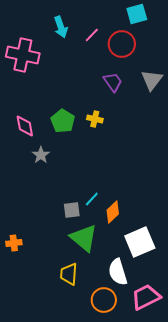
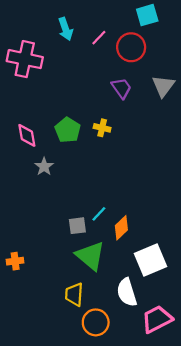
orange circle: (104, 300) -> (96, 322), moved

